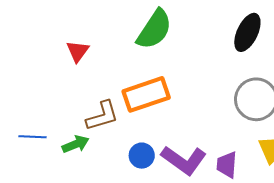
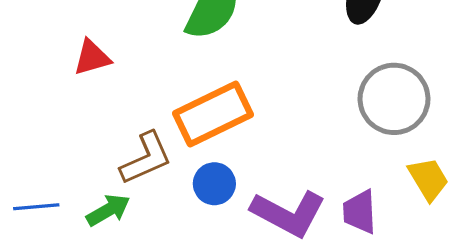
red triangle: (78, 51) -> (92, 58), turned 45
blue circle: (142, 156) -> (214, 184), moved

